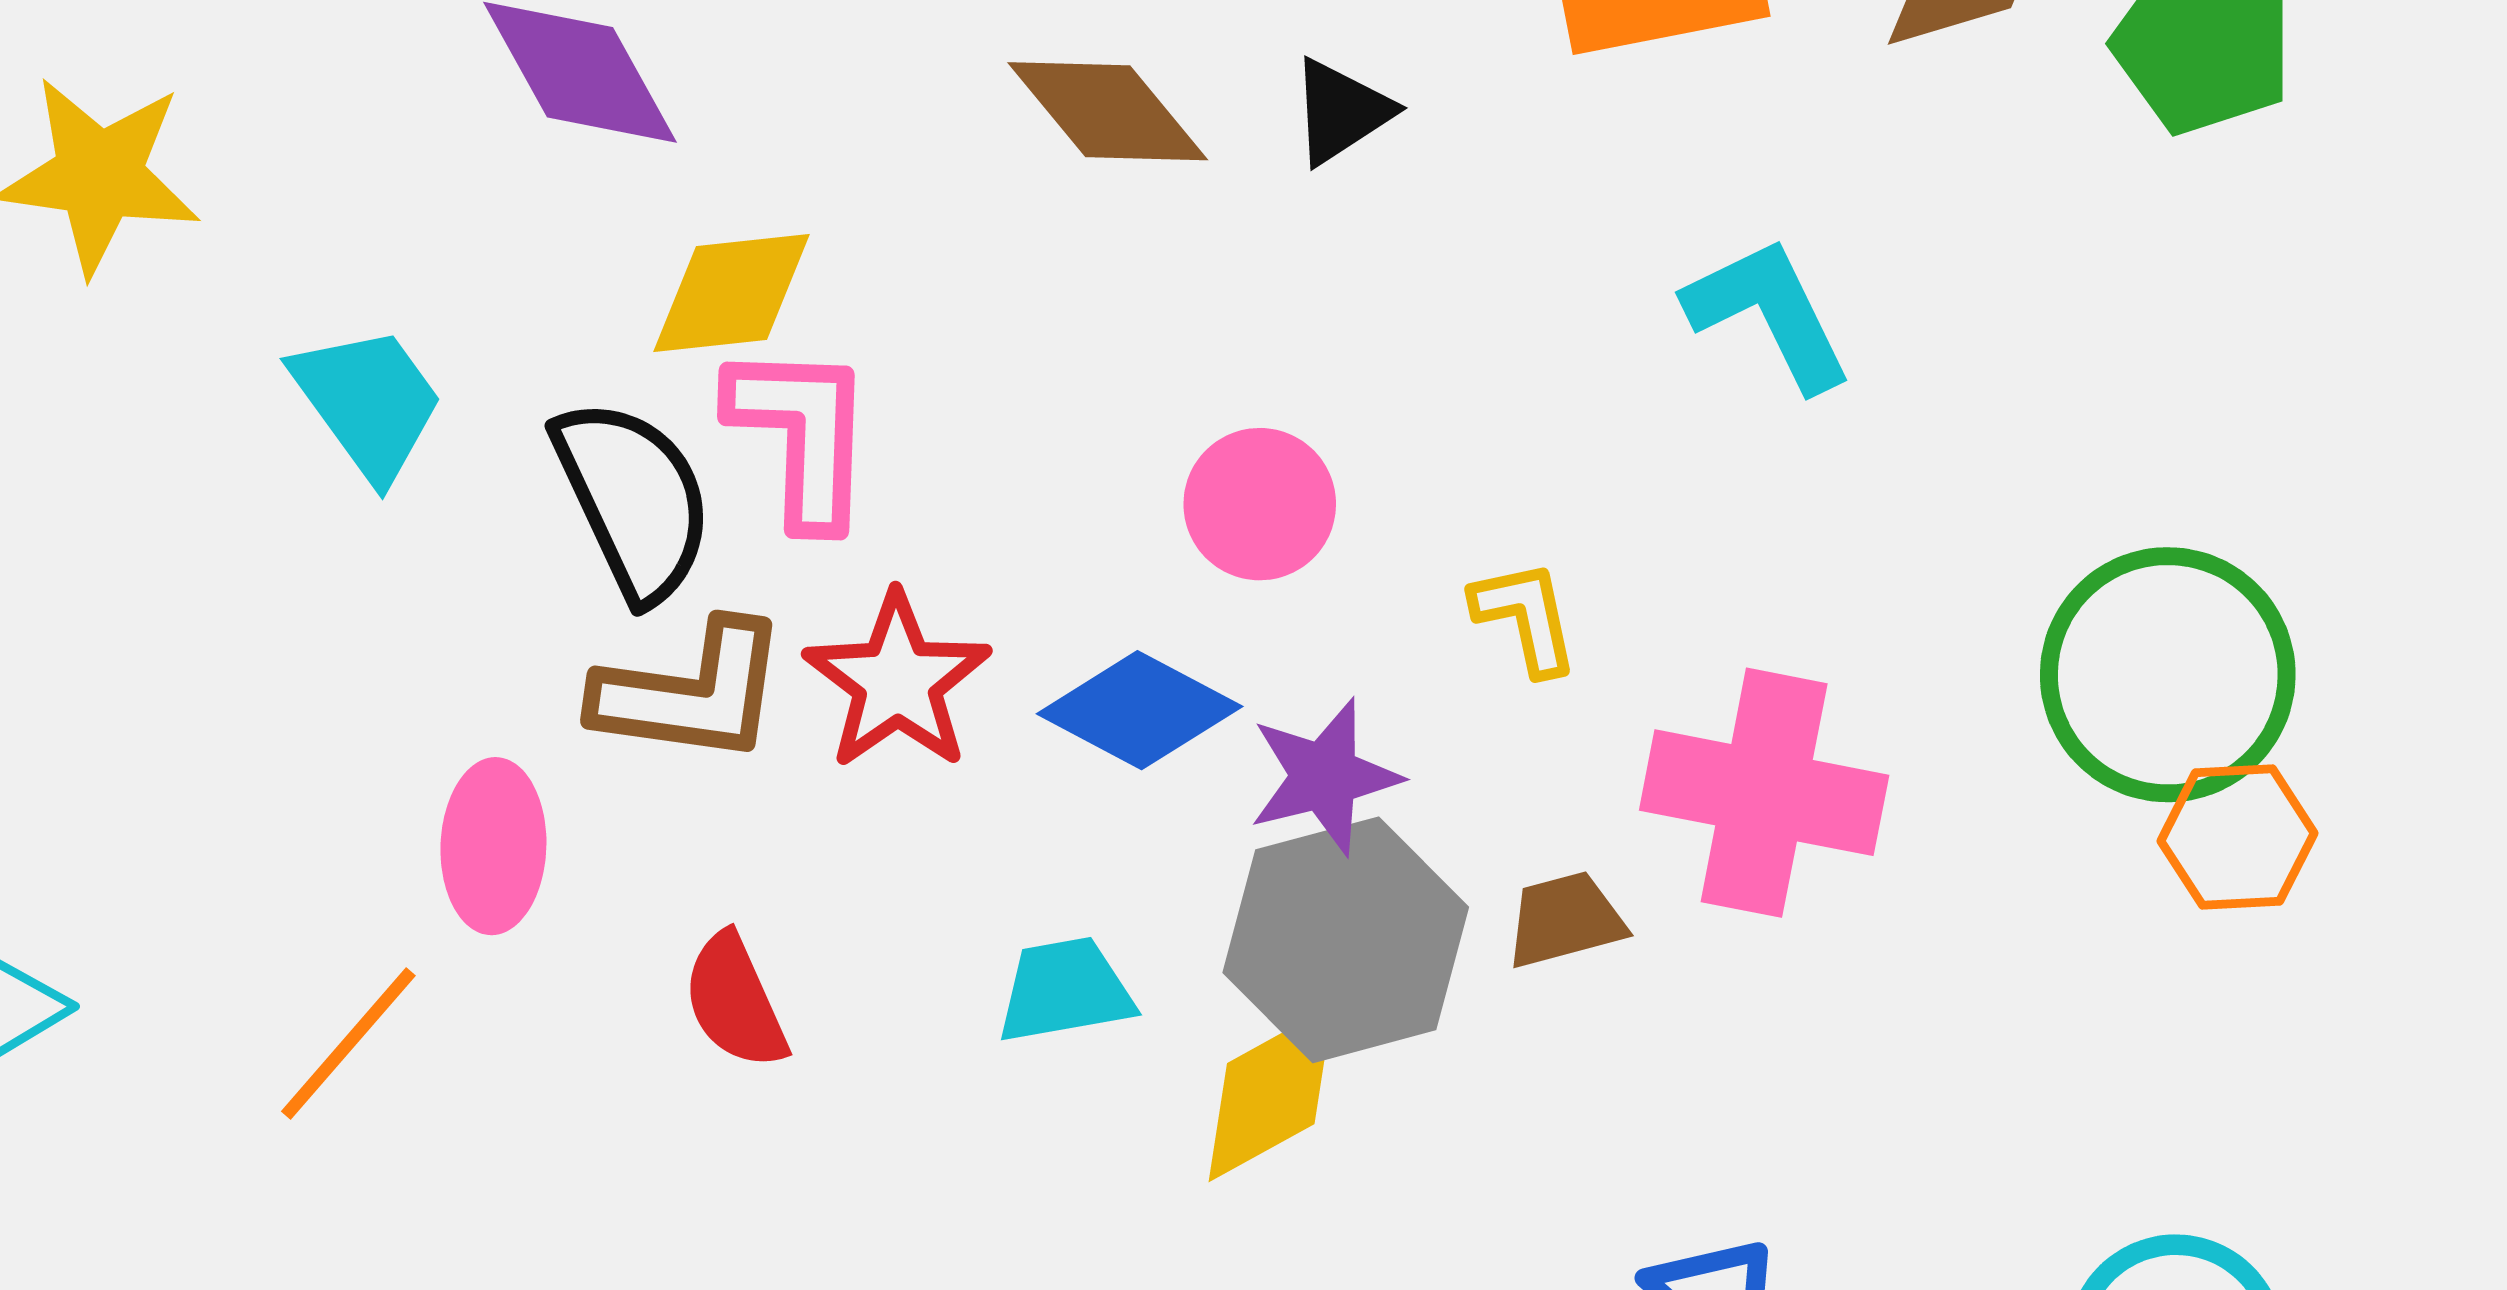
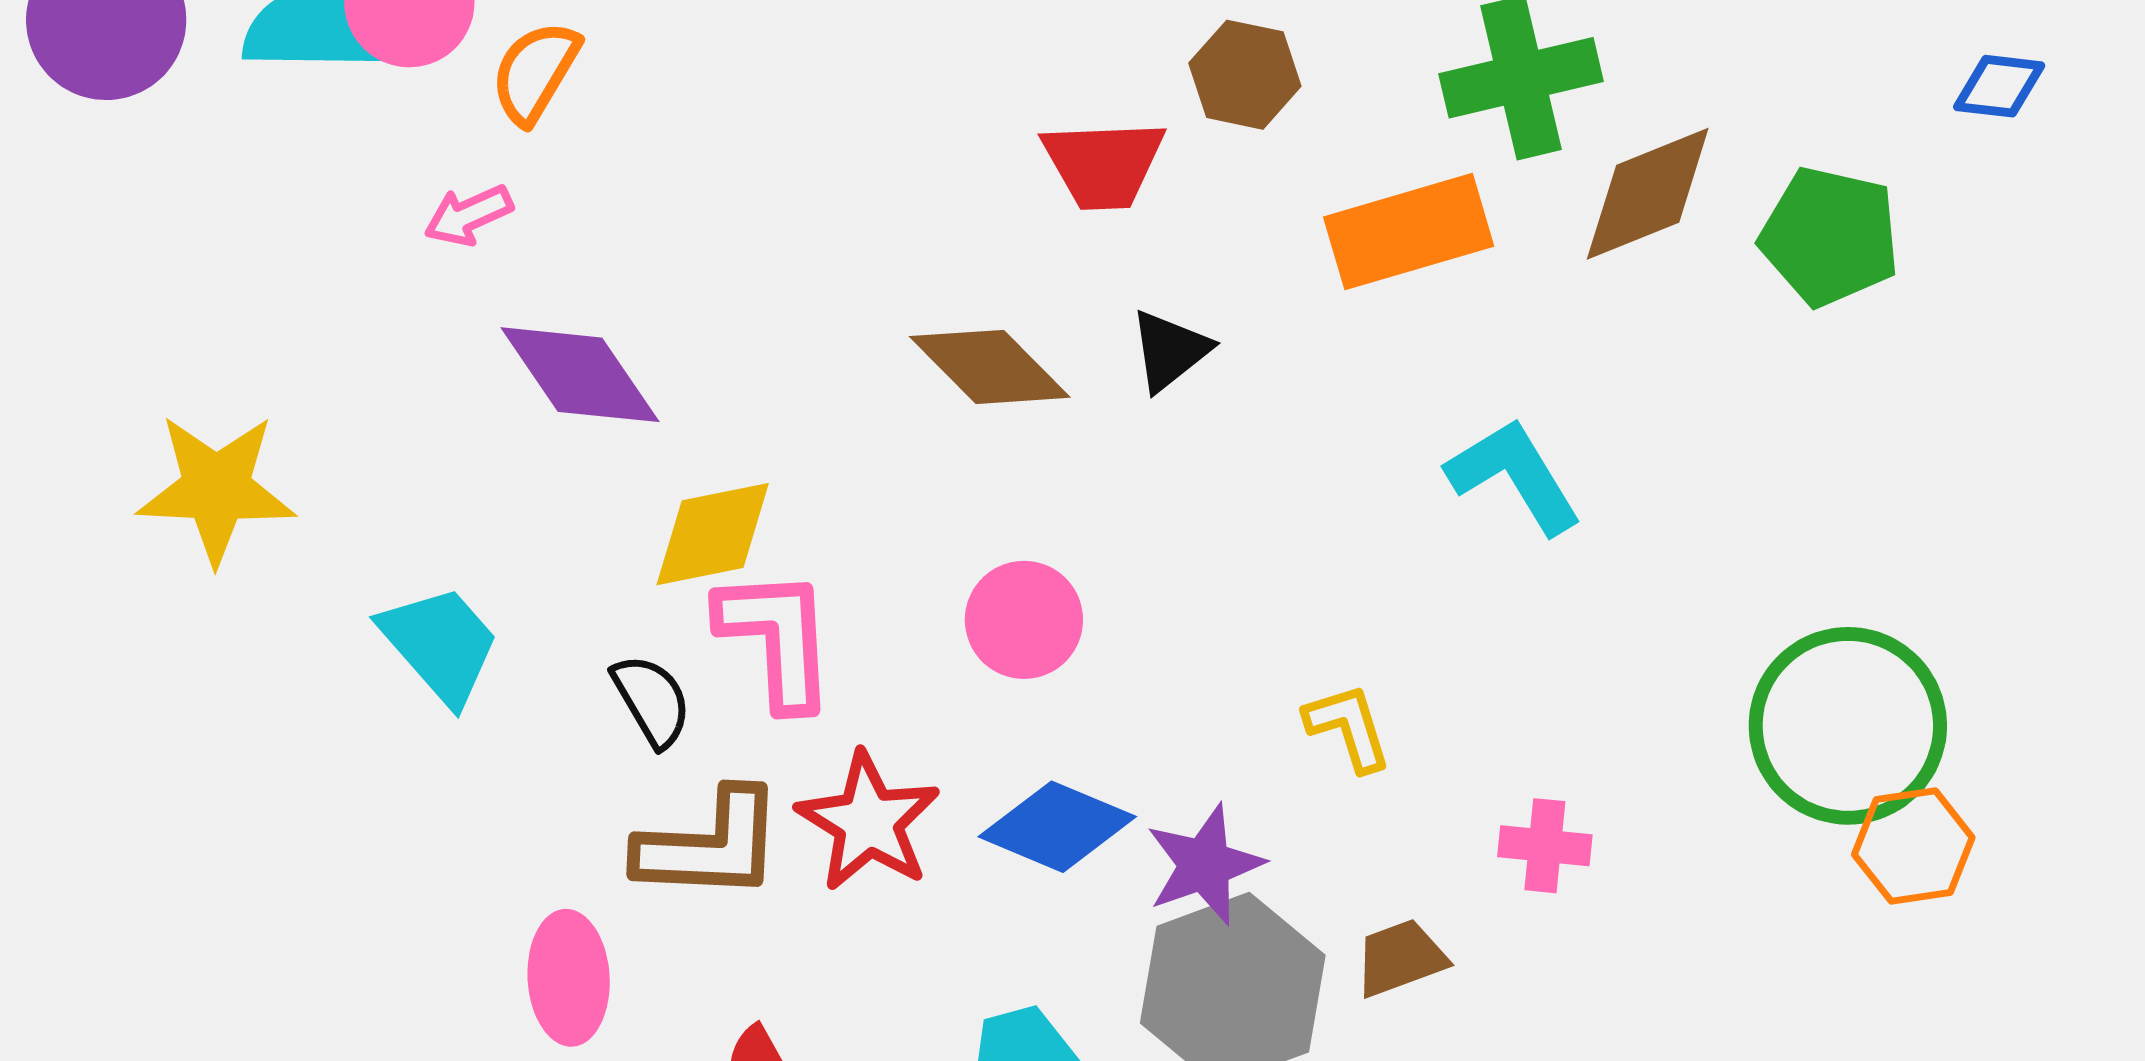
black semicircle: (633, 500) -> (652, 700), size x0.6
pink circle: (1260, 504) -> (1024, 620), moved
pink cross: (1764, 793) -> (1545, 846), size x0.5

